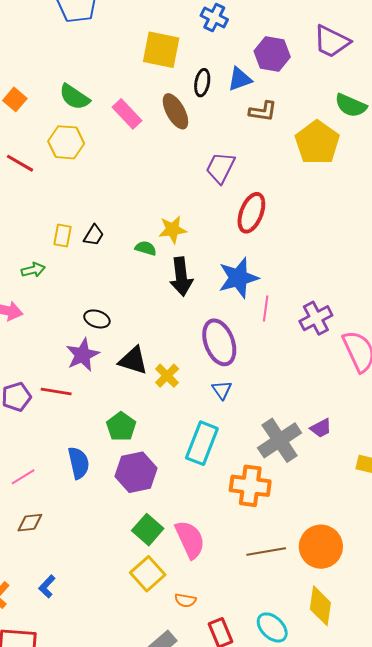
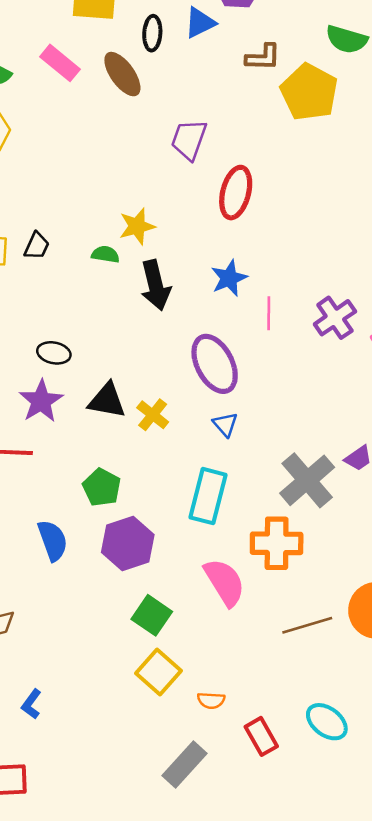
brown L-shape: (263, 111) -> (263, 57), moved
pink rectangle: (127, 114) -> (60, 63), moved
blue star: (238, 278) -> (229, 278), size x0.7
pink semicircle: (190, 539) -> (225, 582), moved

